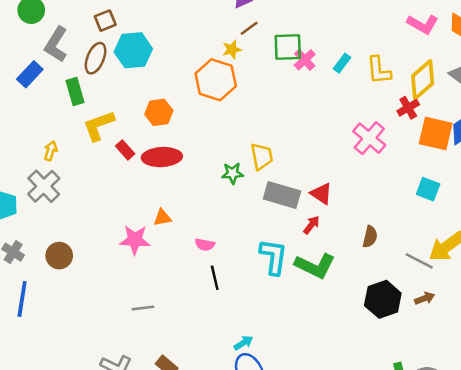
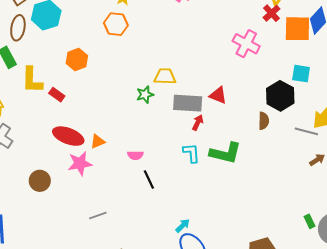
orange hexagon: (216, 80) -> (116, 24), size x0.7
yellow L-shape: (99, 126) -> (32, 80), turned -56
yellow trapezoid: (262, 156) -> (165, 76), turned -65
red ellipse: (162, 157) -> (68, 136), moved, turned 36
red arrow: (311, 225) -> (198, 123), moved
brown circle: (59, 256) -> (40, 181), moved
cyan L-shape: (274, 257) -> (191, 153), size x0.7
black hexagon: (383, 299) -> (280, 96), moved

